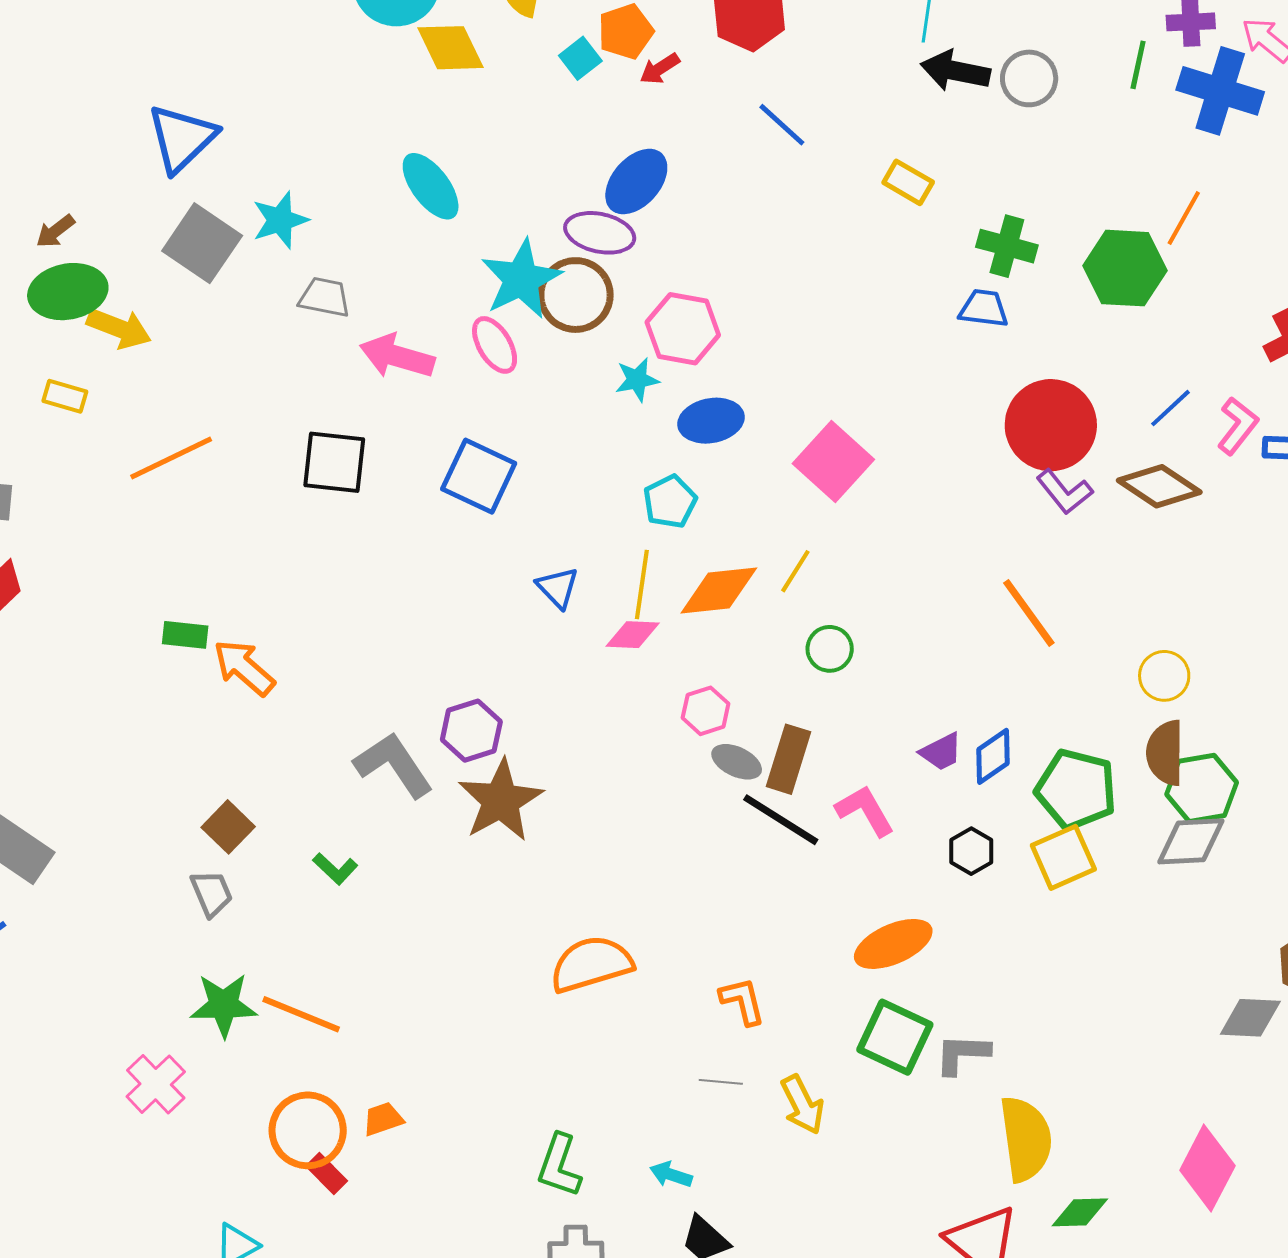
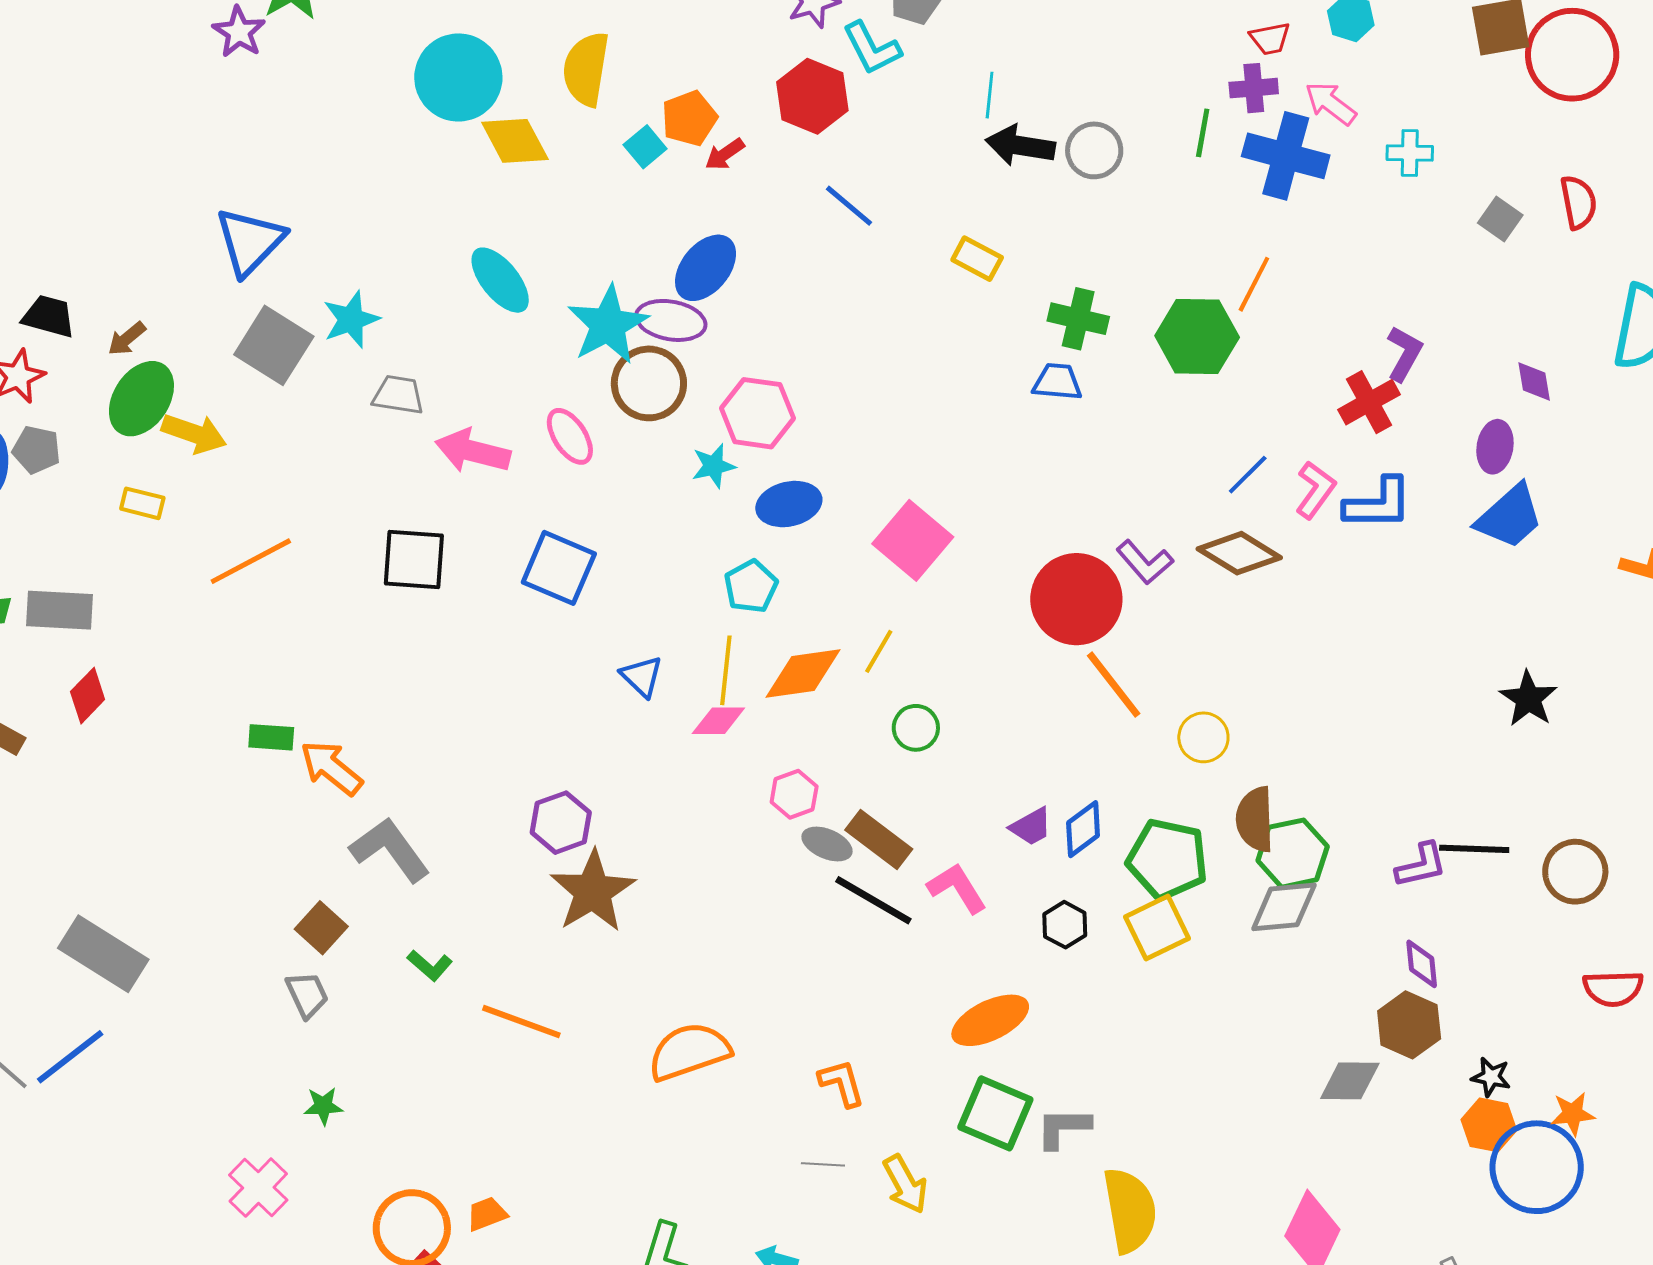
cyan star: (521, 279) -> (608, 325), moved
green ellipse: (68, 292) -> (141, 399), turned -44
red circle: (1051, 425) -> (1076, 599), moved
yellow circle: (1164, 676) -> (1203, 737), moved
brown rectangle: (789, 759) -> (879, 839), turned -68
gray L-shape: (394, 765) -> (390, 850), moved
green star: (224, 1005) -> (323, 1106), size x0.6
orange line: (301, 1014) -> (521, 1022), moved

